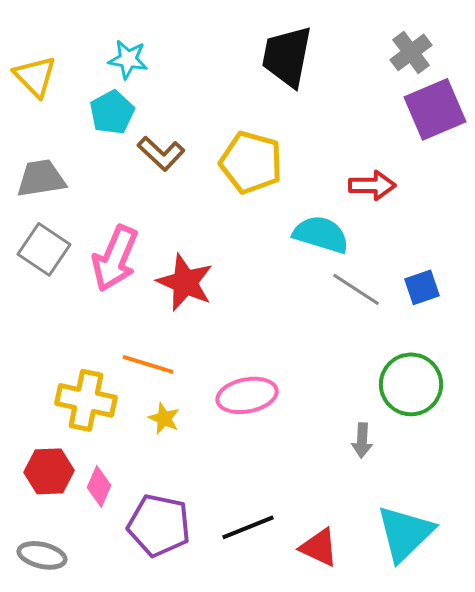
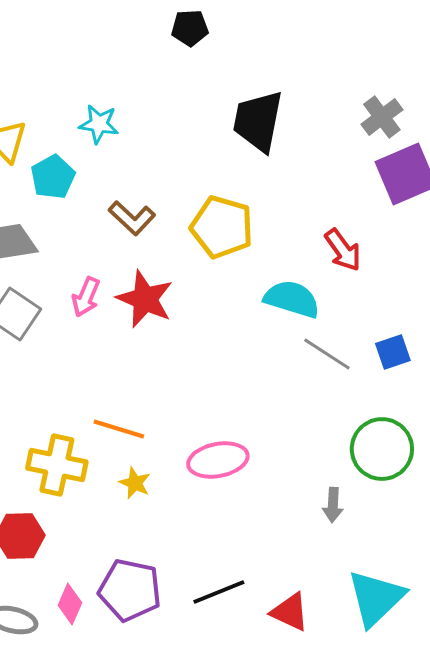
cyan pentagon: (112, 112) -> (53, 177), moved
red arrow: (372, 185) -> (343, 250), turned 54
pink arrow: (115, 258) -> (86, 297), moved, size x0.6
red star: (185, 282) -> (145, 299), moved
pink diamond: (99, 486) -> (70, 604), moved

